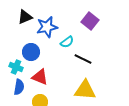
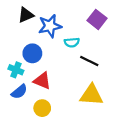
cyan semicircle: (67, 42) -> (72, 42), turned 32
blue semicircle: (19, 87) -> (19, 92), turned 42

